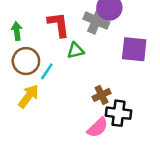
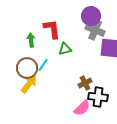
gray cross: (96, 21) -> (95, 30), moved
green arrow: (17, 31) -> (31, 40), moved
brown circle: (26, 61) -> (27, 68), moved

